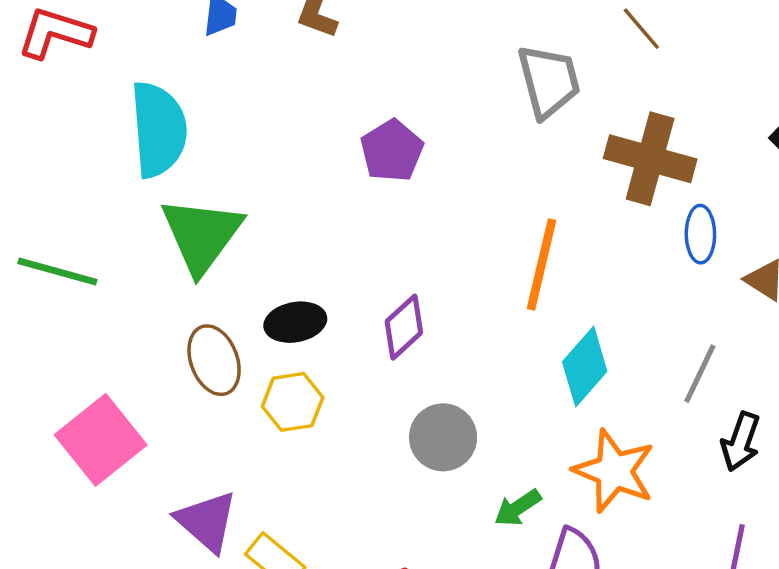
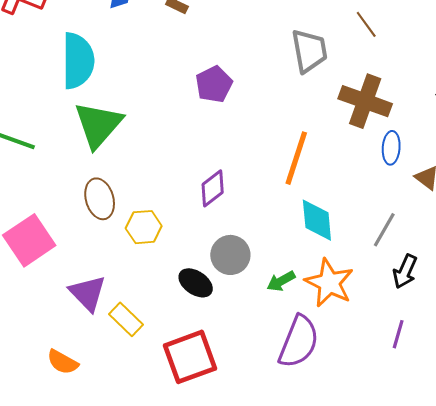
black ellipse: (295, 322) -> (196, 283), moved, turned 40
cyan diamond: (585, 367) -> (317, 220), turned -51
green arrow: (518, 508) -> (281, 281), moved

